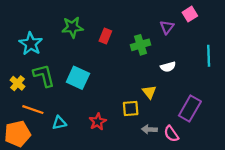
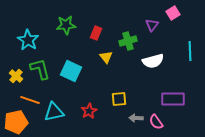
white semicircle: (168, 67) -> (153, 61), size x1.5
yellow triangle: (149, 92) -> (106, 57), moved
purple rectangle: (190, 108) -> (173, 99), turned 60
cyan triangle: (59, 123) -> (54, 112), size x1.5

